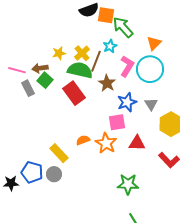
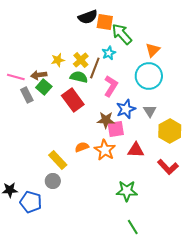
pink L-shape: (127, 66) -> (111, 86), moved
green semicircle: (80, 70) -> (79, 77), size x0.7
brown star: (107, 83) -> (106, 120), moved, turned -30
blue pentagon: (32, 172) -> (31, 202), moved

